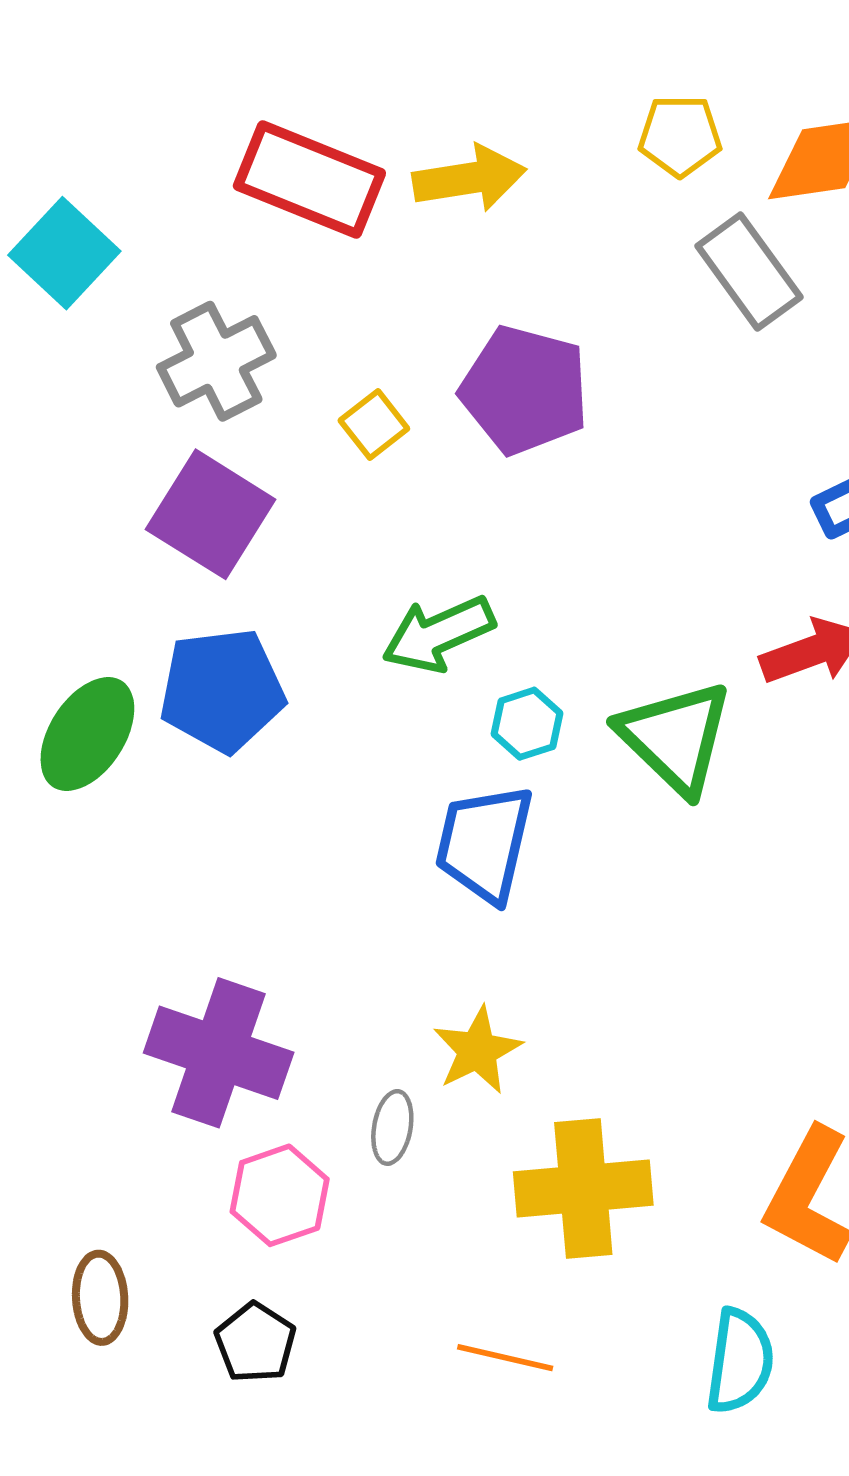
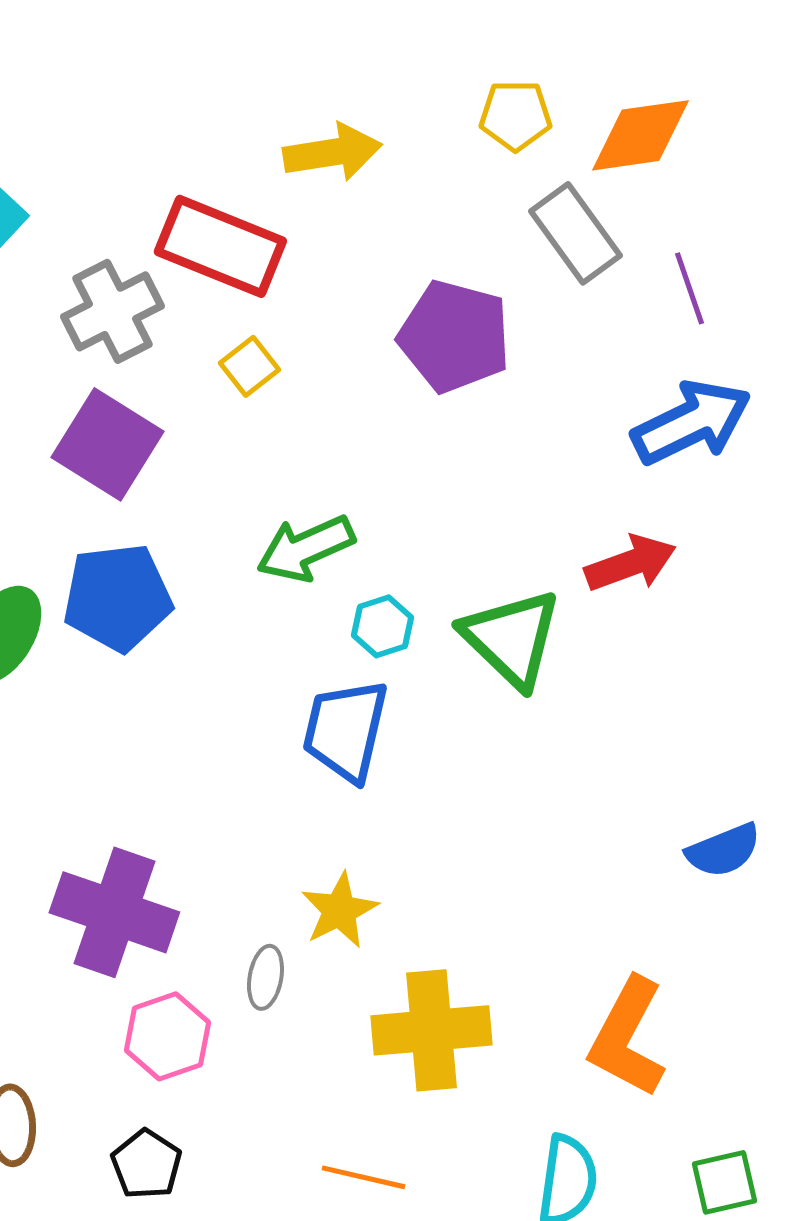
red rectangle: (309, 179) -> (220, 246), moved
purple pentagon: (525, 390) -> (454, 336), moved

